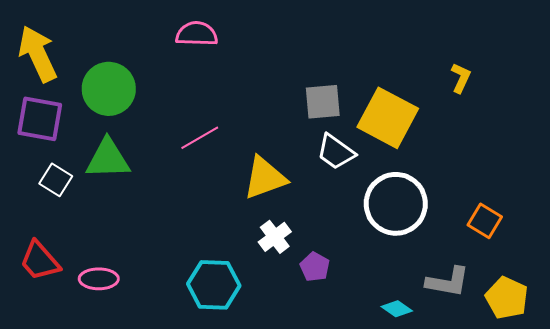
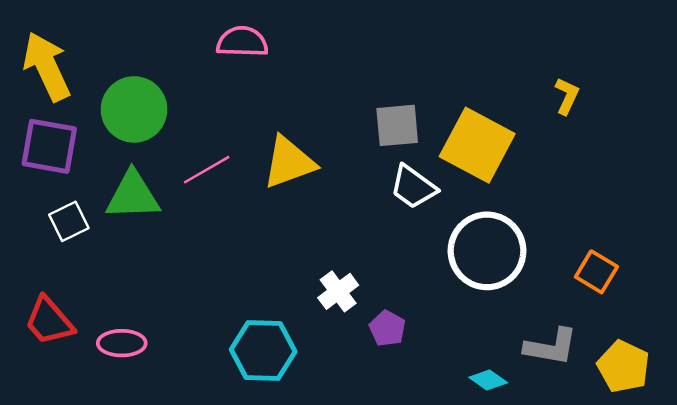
pink line: (200, 138) -> (207, 170), moved
yellow triangle: (265, 178) -> (289, 162), moved
white square: (56, 180) -> (69, 221), turned 32

